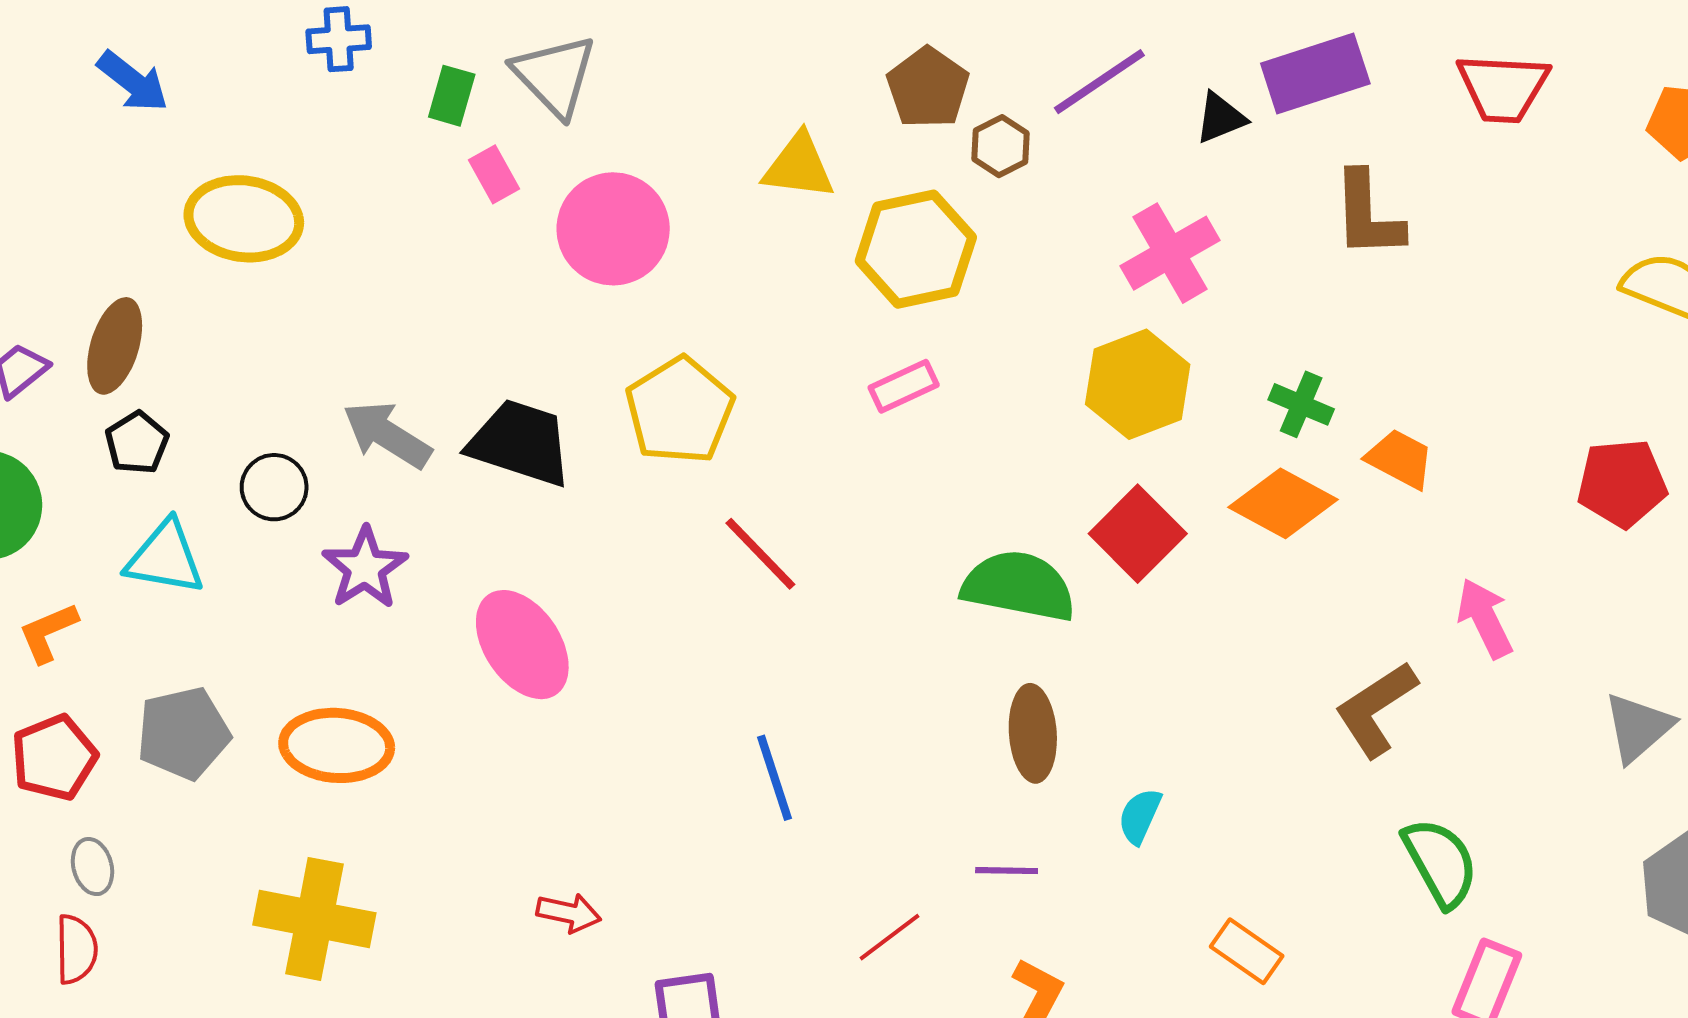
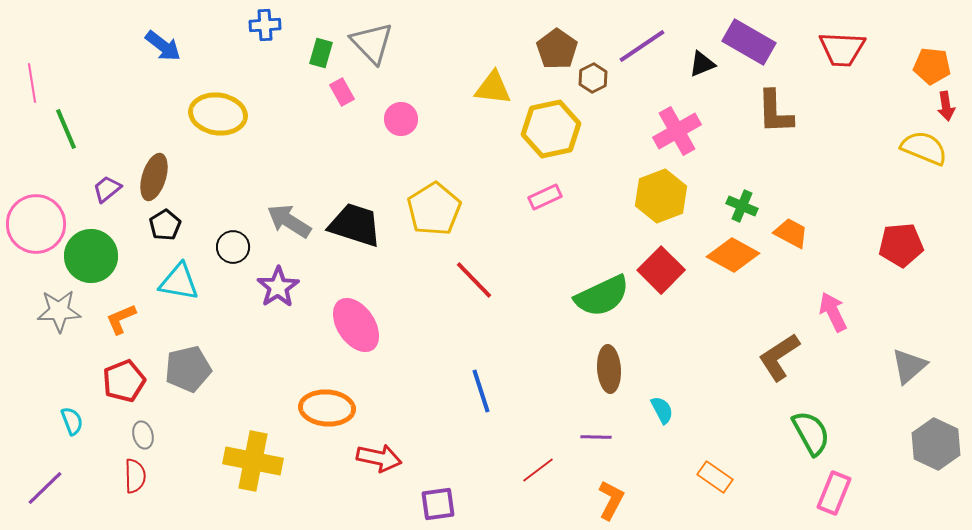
purple rectangle: (1315, 74) -> (749, 42), turned 48
pink circle: (613, 229) -> (401, 119), size x0.6
green semicircle: (1019, 586) -> (602, 296), turned 144
orange ellipse: (337, 745) -> (327, 408), moved
cyan semicircle: (1140, 816) -> (662, 410), turned 128
red arrow: (569, 913) -> (379, 458), size x1.4

